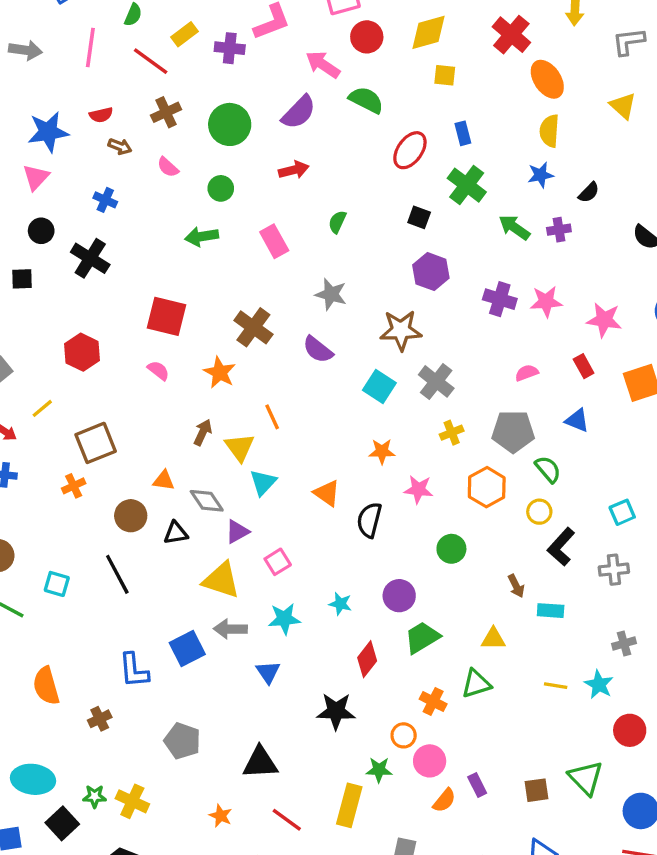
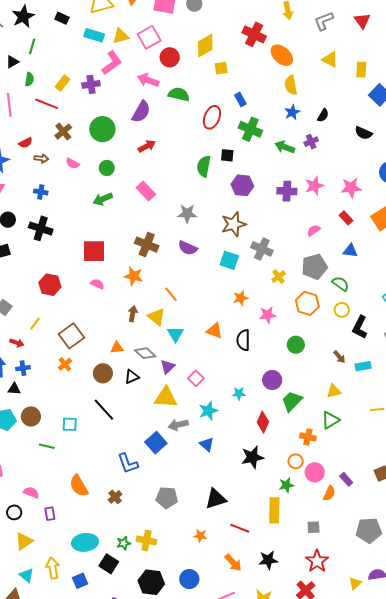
green semicircle: (337, 222) -> (204, 166), moved, size x1.5

